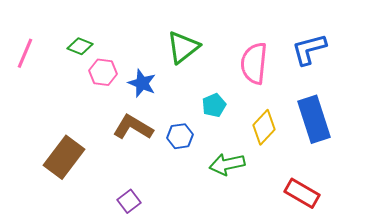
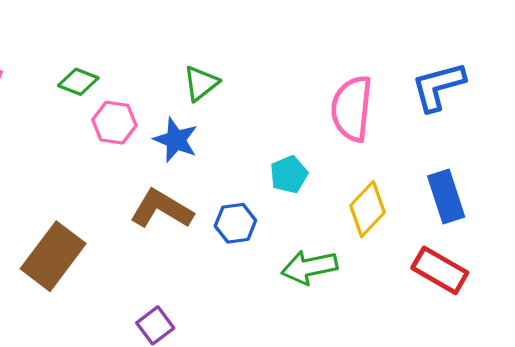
green triangle: (183, 47) -> (201, 83), moved, size x0.7
blue rectangle: (314, 119) -> (446, 196), size x0.7
red rectangle: (302, 193) -> (440, 270), moved

